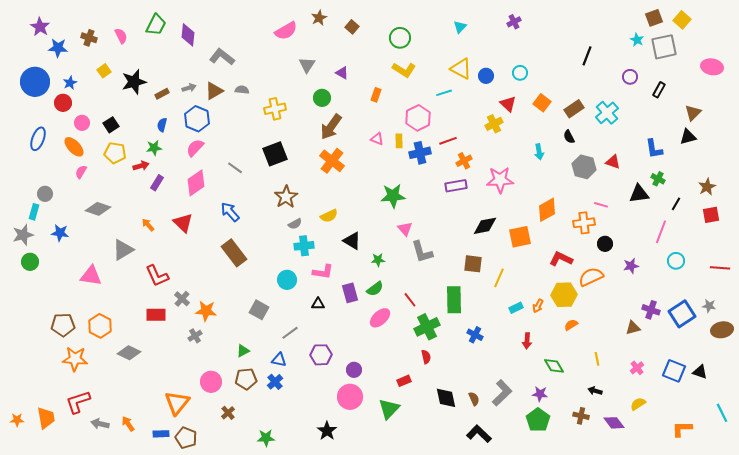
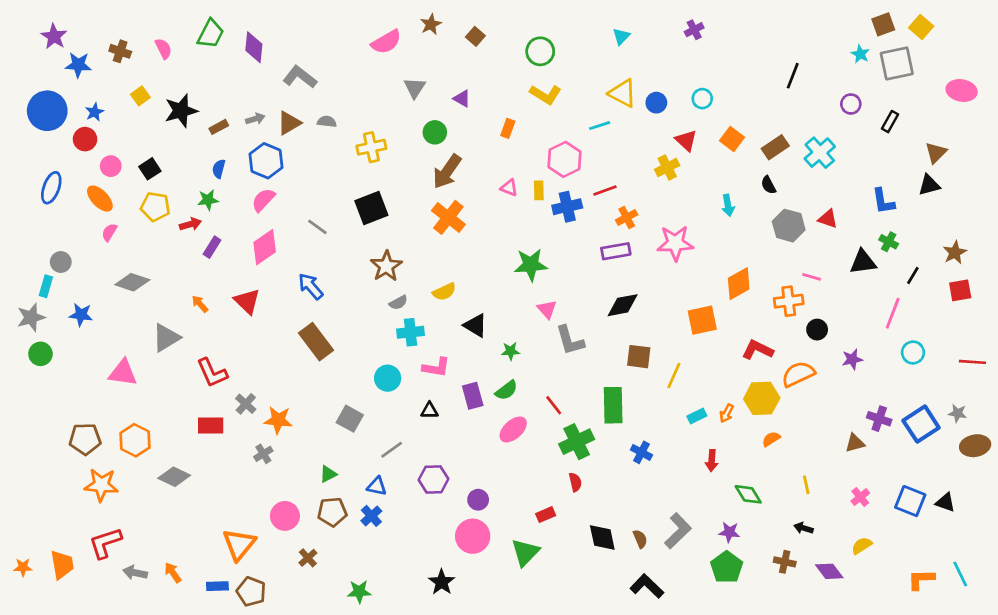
black diamond: (485, 226) -> (623, 305), moved
cyan line: (722, 413) -> (960, 574), moved

